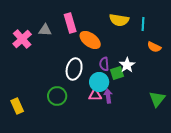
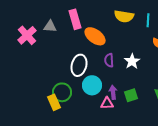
green square: (117, 73) -> (131, 95), moved
cyan circle: (99, 82) -> (92, 85), moved
pink triangle: (95, 95) -> (107, 103), moved
yellow rectangle: (17, 106) -> (54, 102), moved

